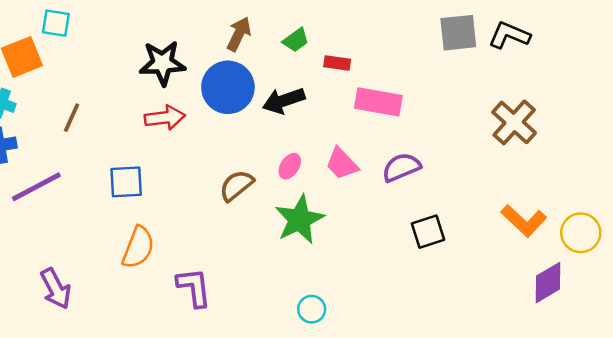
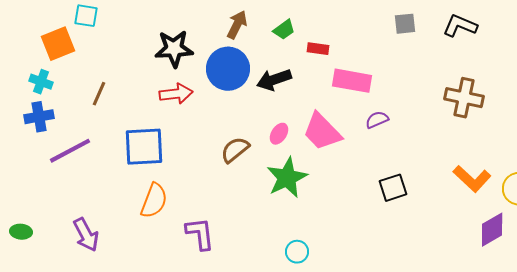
gray square: (458, 33) -> (405, 24), moved, size x0.7
brown cross: (514, 122) -> (464, 98), turned -30
pink trapezoid: (342, 164) -> (322, 132), size x1.4
purple semicircle: (401, 167) -> (377, 120), moved, size x0.7
blue square: (126, 182) -> (144, 147), size x1.4

